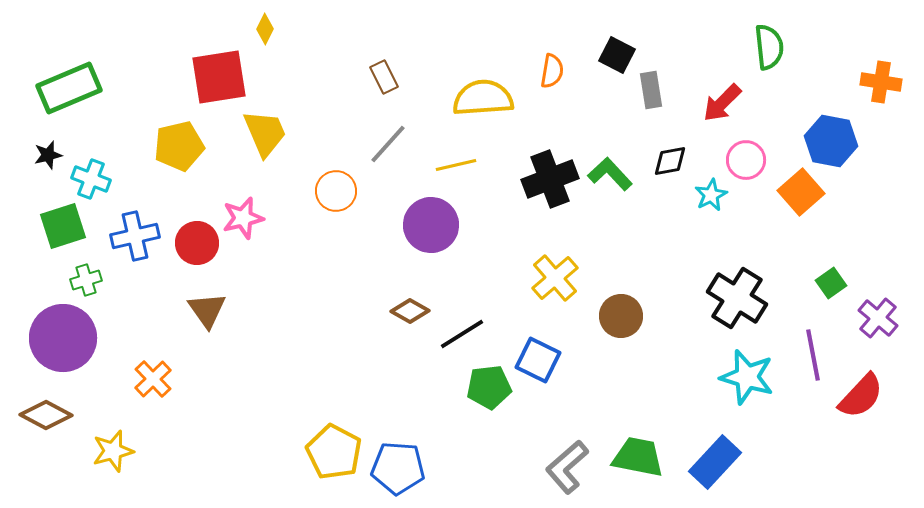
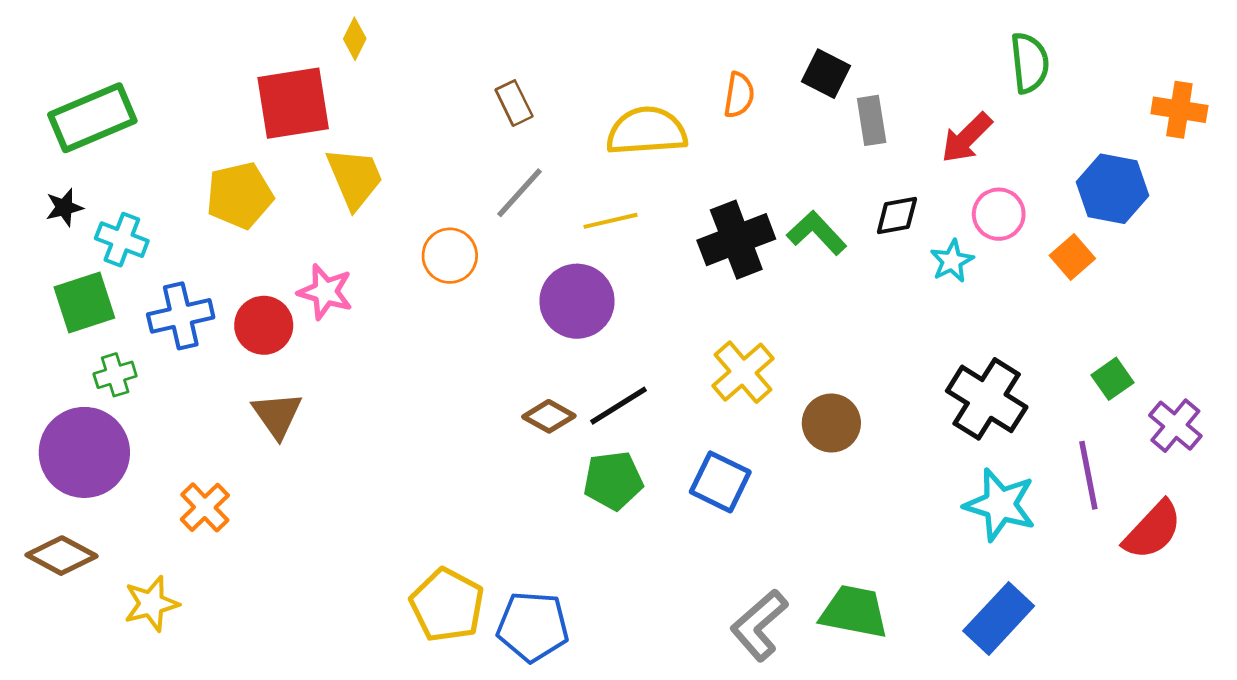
orange square: (801, 192) -> (1072, 257), size x0.7
pink star: (243, 218) -> (325, 292), turned 30
black line: (462, 334) -> (618, 406), moved
green pentagon: (489, 387) -> (613, 481), moved
blue rectangle: (715, 462) -> (999, 618), moved

